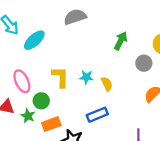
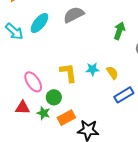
cyan ellipse: (34, 40) -> (39, 23), moved
blue rectangle: (97, 115) -> (124, 95), moved

